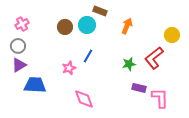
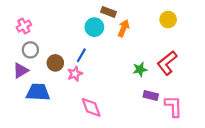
orange arrow: (127, 26) -> (124, 28), moved
brown circle: (65, 27) -> (55, 63), moved
yellow circle: (172, 35) -> (168, 20), moved
gray circle: (18, 46) -> (30, 50), moved
blue line: (88, 56) -> (81, 55), moved

